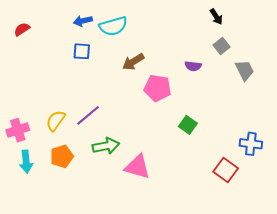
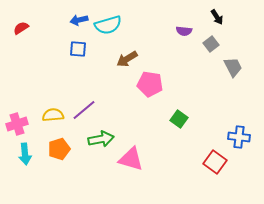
black arrow: (216, 17) -> (217, 17), moved
purple semicircle: (193, 66) -> (184, 31), moved
yellow semicircle: (56, 121) -> (53, 115), turned 50

